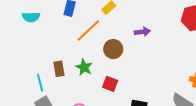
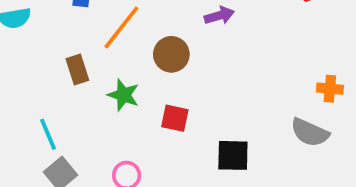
brown rectangle: (59, 69) -> (77, 70), moved

